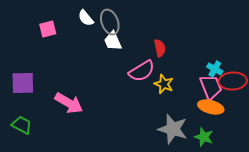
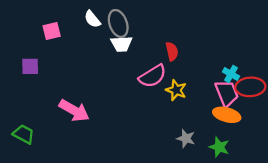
white trapezoid: (113, 41) -> (121, 44), turned -70
purple square: (23, 83) -> (30, 66), moved, size x0.7
gray star: (173, 129) -> (186, 138), size x0.6

